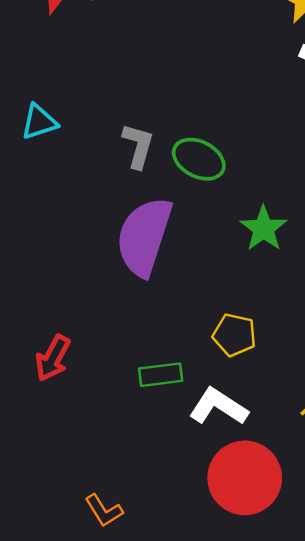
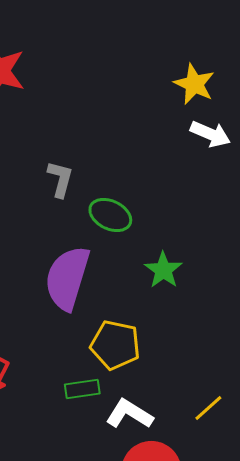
gray L-shape: (138, 146) -> (60, 179), moved
yellow pentagon: (235, 335) -> (115, 345), moved, size x1.4

